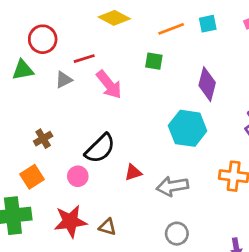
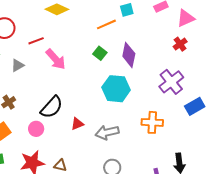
orange line: (171, 29) -> (106, 24), moved
green square: (154, 61) -> (100, 53), moved, turned 32
gray triangle: (64, 80) -> (18, 65), moved

